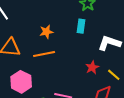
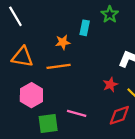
cyan rectangle: (81, 26) -> (85, 28), moved

